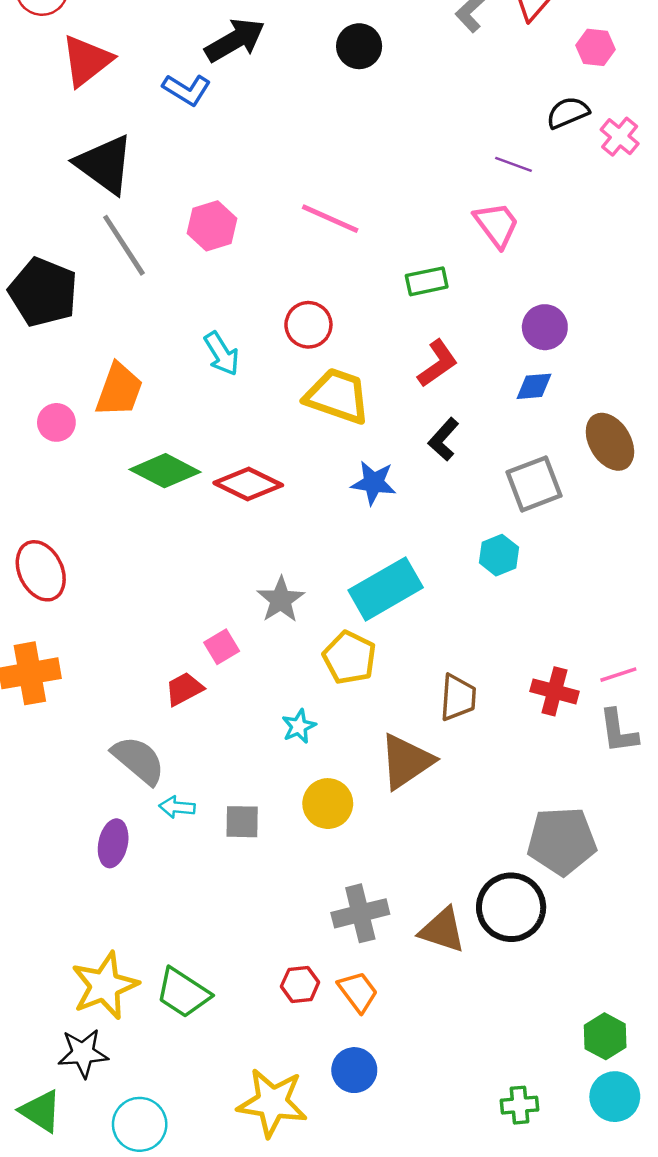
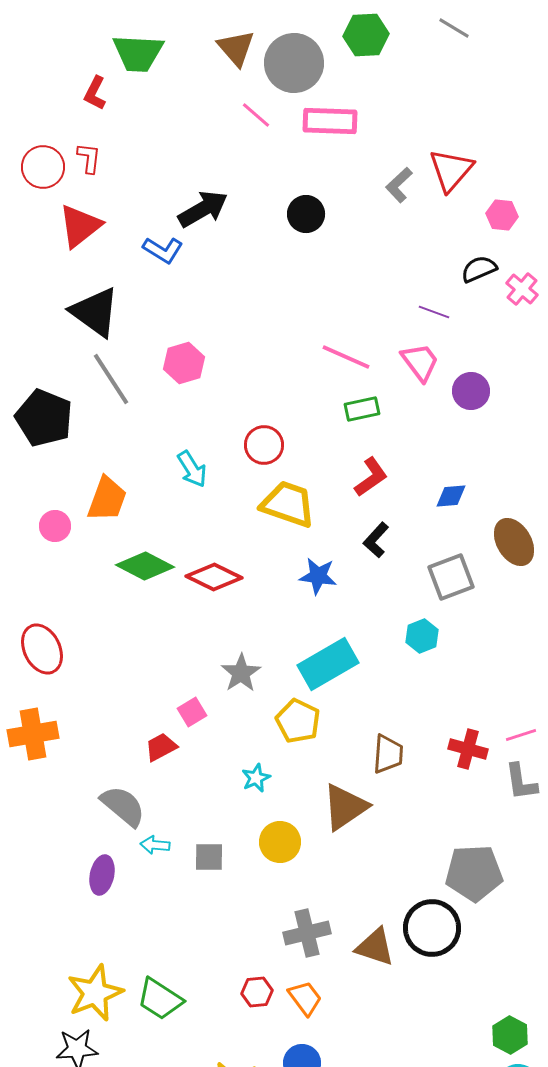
pink line: (330, 219) -> (346, 357), moved
purple circle: (545, 327) -> (471, 391), moved

